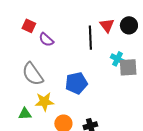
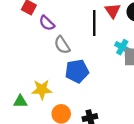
gray semicircle: (33, 74) -> (62, 45), moved, size x0.7

